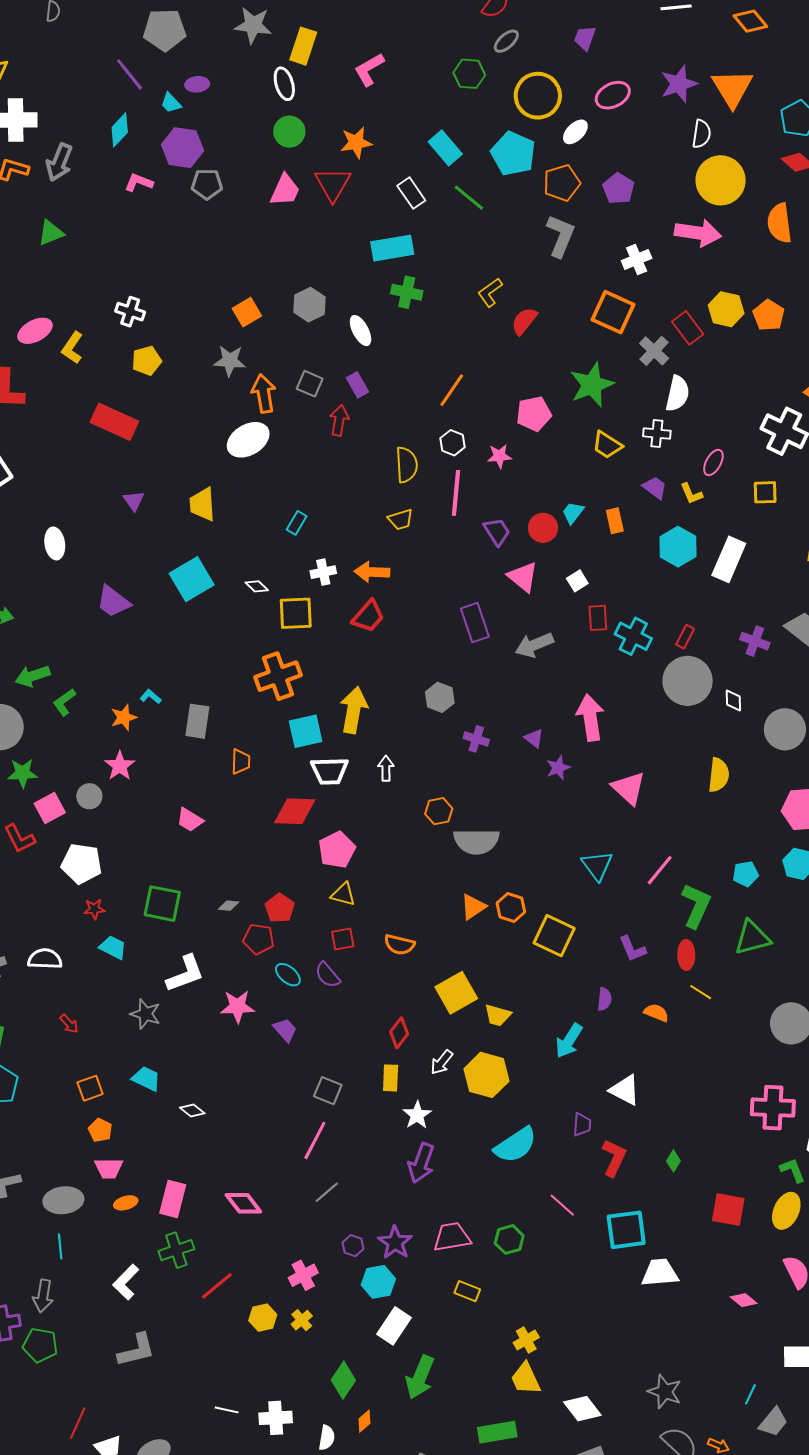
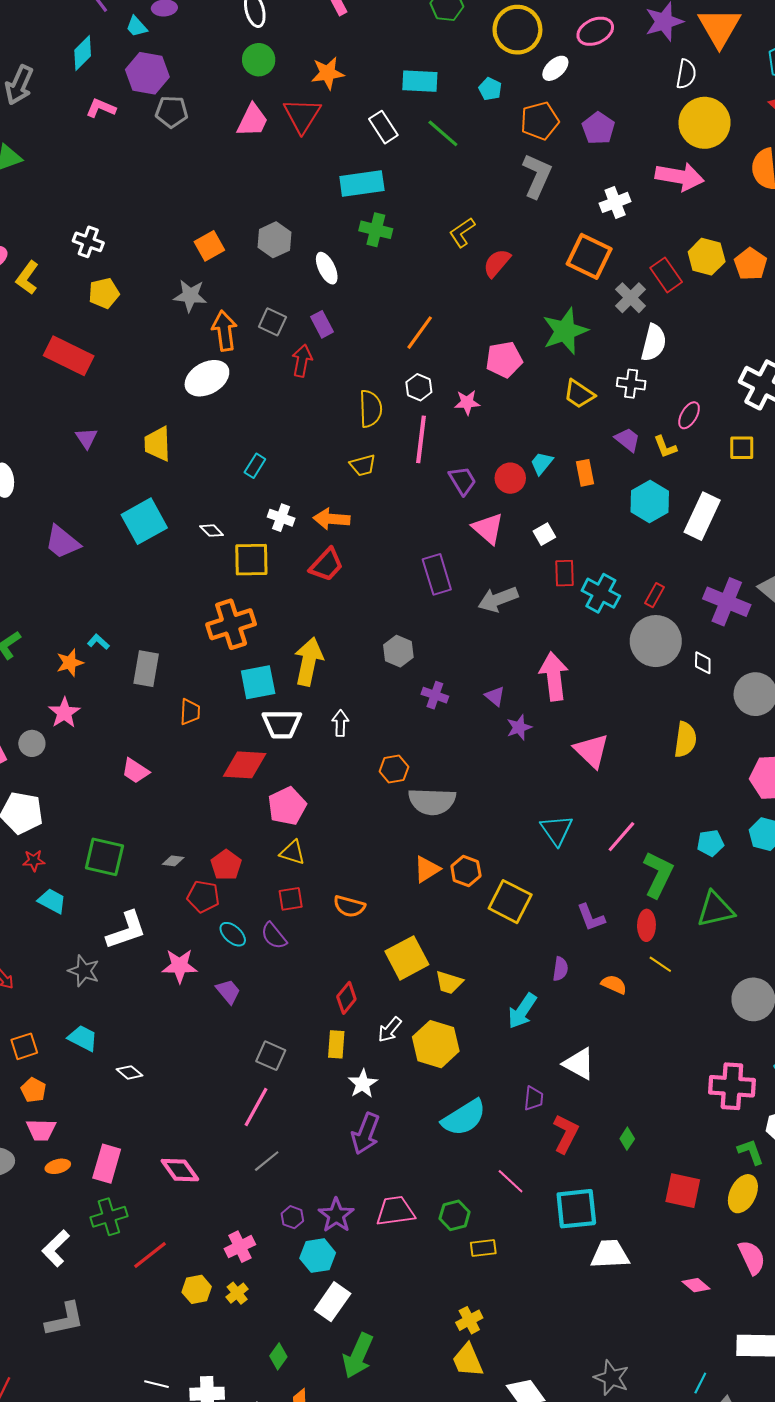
cyan rectangle: (445, 148) -> (420, 81), turned -48
cyan pentagon: (513, 154) -> (490, 89), size x0.5
white cross: (323, 572) -> (281, 518), turned 30
purple cross: (755, 641) -> (727, 602), size x1.5
yellow rectangle: (467, 1291) -> (483, 1248), moved, turned -30
green diamond: (343, 1380) -> (278, 1356), size x0.7

